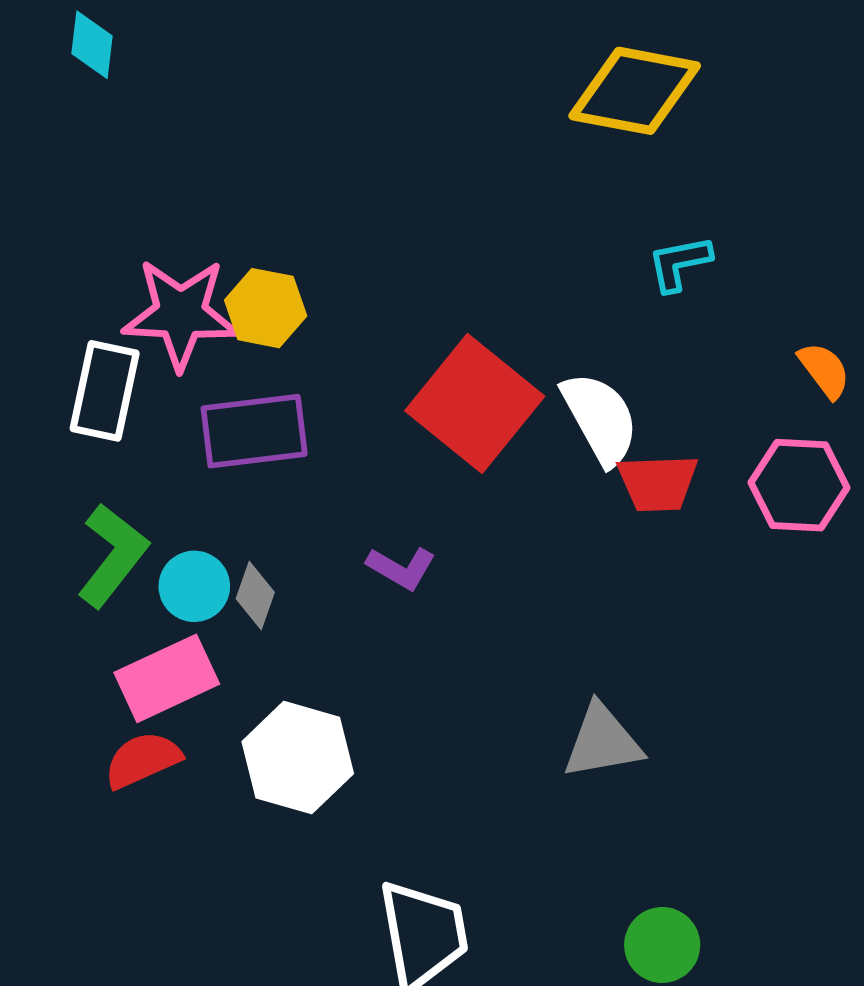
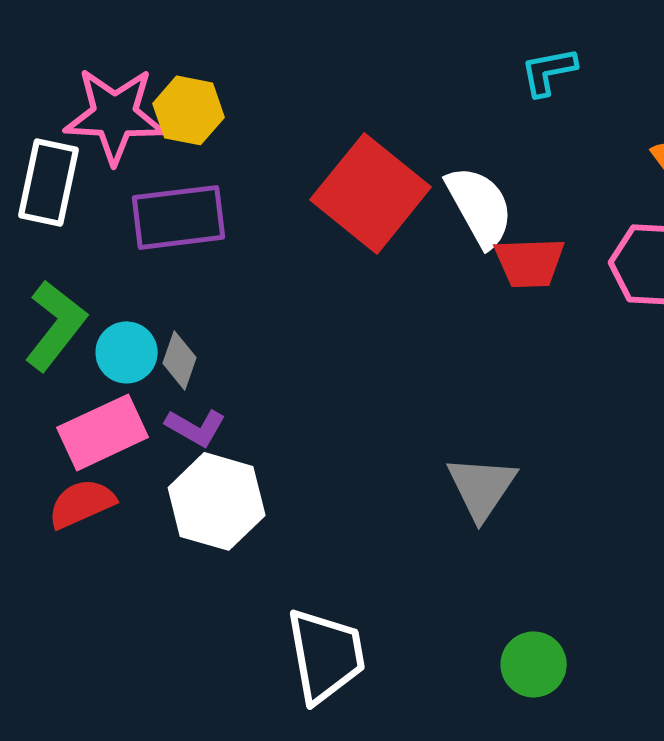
purple L-shape: (401, 568) -> (196, 427), moved
gray triangle: (602, 741) -> (482, 487), turned -46

